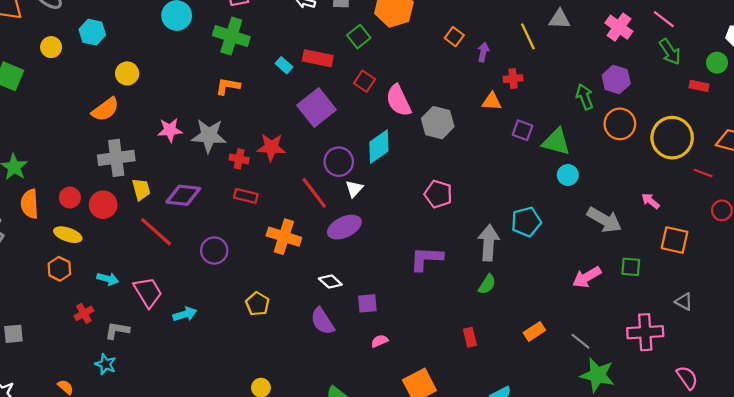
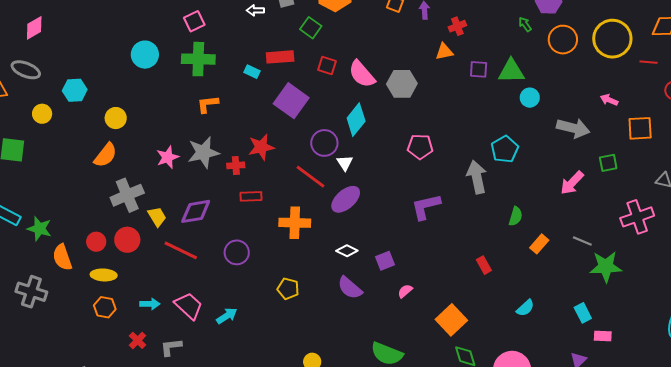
green arrow: (585, 97) -> (525, 24), size x0.7
green semicircle: (487, 284) -> (516, 216), moved

